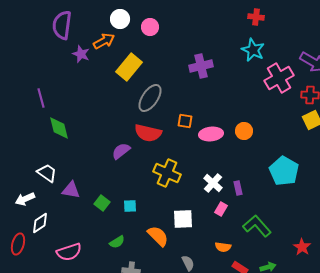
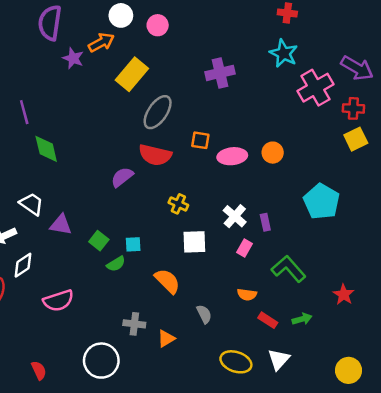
yellow cross: (167, 173) -> (178, 204), size x0.6
white square: (183, 219) -> (194, 242), moved
green semicircle: (117, 242) -> (116, 264), moved

